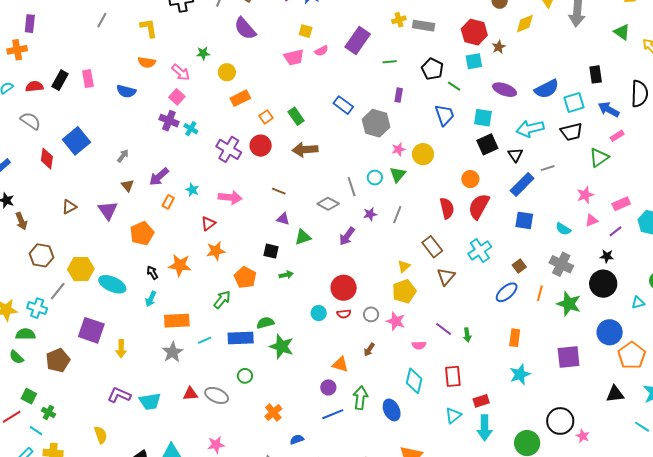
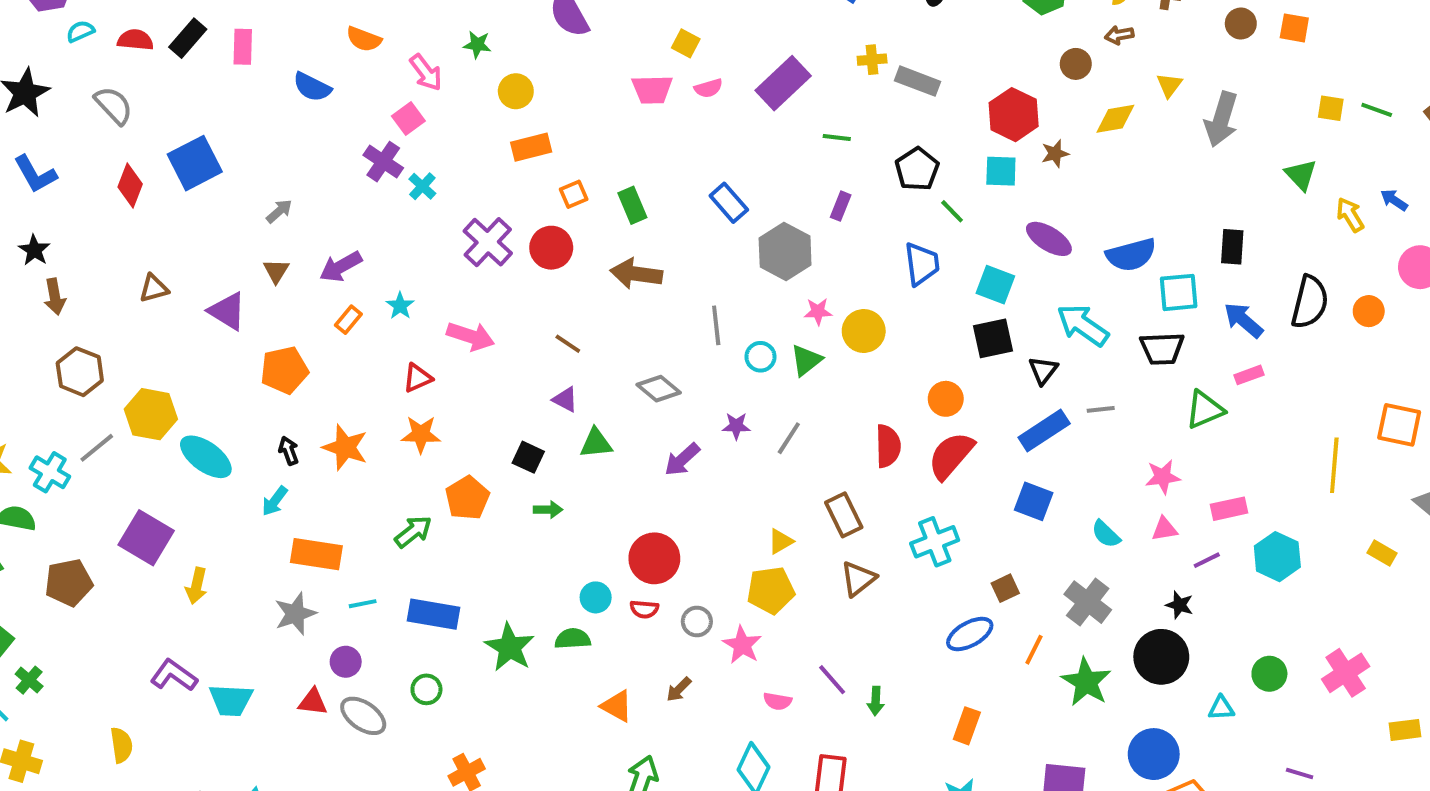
cyan arrow: (530, 129) -> (1083, 325), turned 36
gray line: (352, 187) -> (716, 325), moved
purple triangle: (108, 210) -> (227, 311), turned -35
green semicircle: (265, 323) -> (573, 639), moved
purple circle: (328, 387) -> (346, 662), moved

